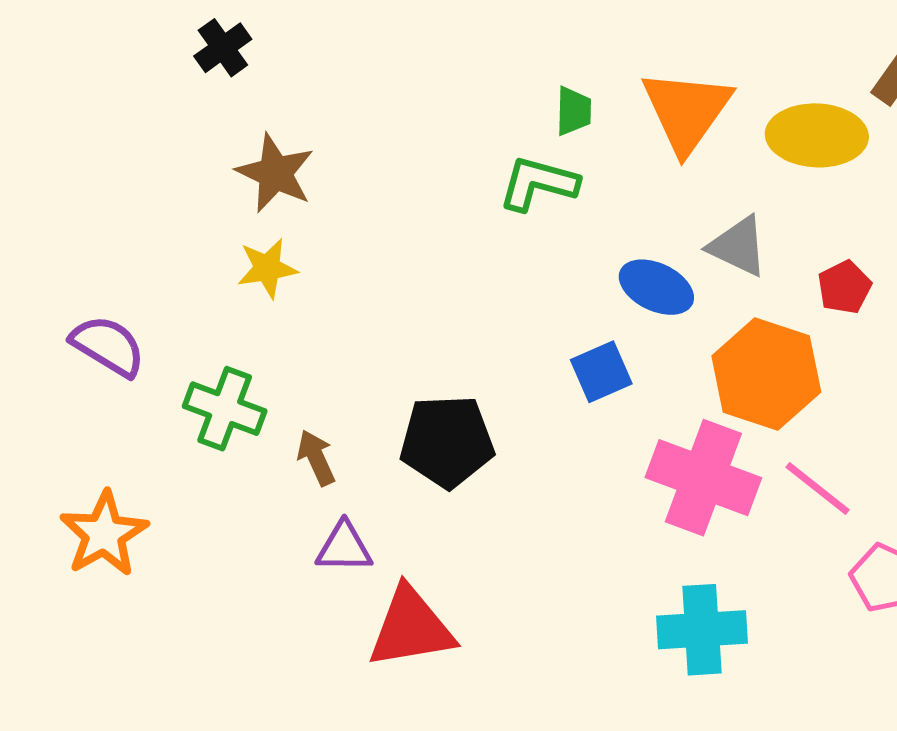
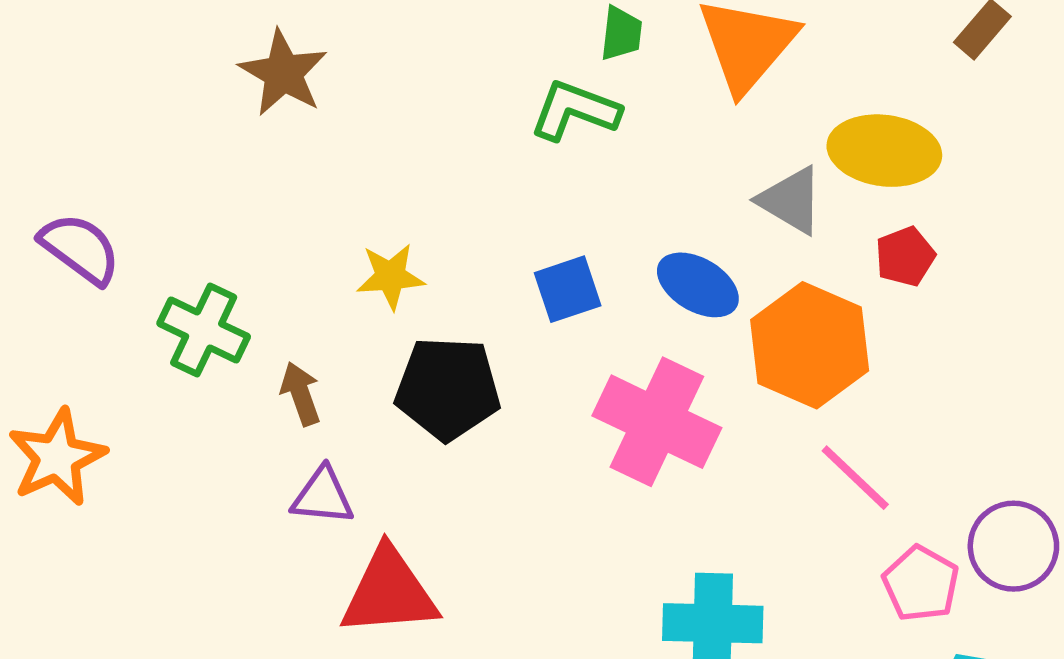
yellow ellipse: (817, 135) -> (884, 151), moved
yellow star: (267, 268) -> (390, 276), moved
blue ellipse: (656, 287) -> (698, 285), moved
blue square: (601, 372) -> (568, 289), moved
pink cross: (703, 478) -> (657, 422), moved

